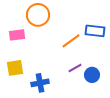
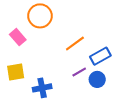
blue rectangle: (95, 31) -> (100, 56), moved, turned -36
pink rectangle: (17, 35) -> (18, 37), turned 56

